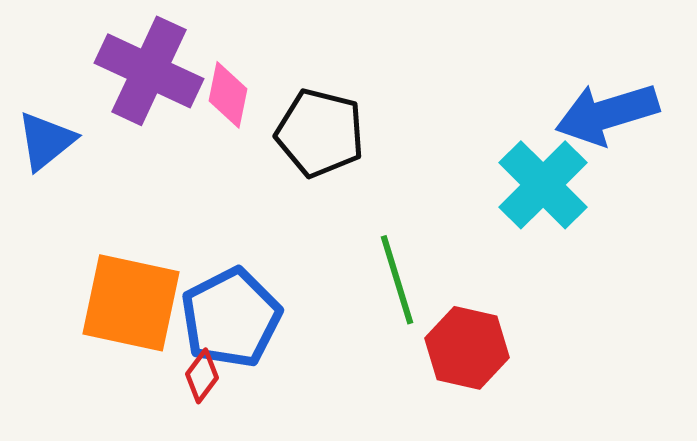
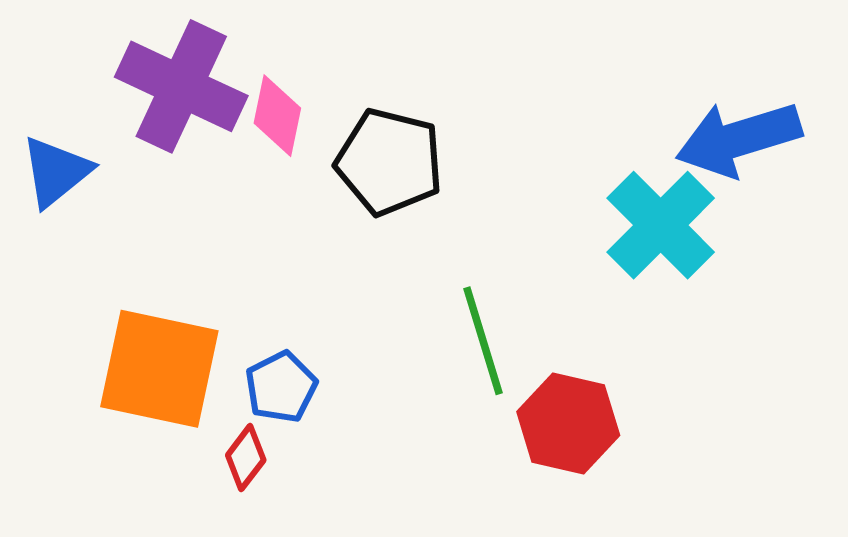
blue pentagon: (231, 318) -> (281, 387), size x0.6

